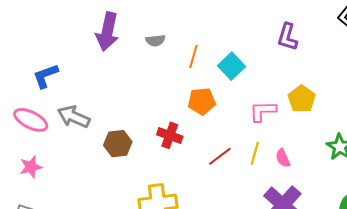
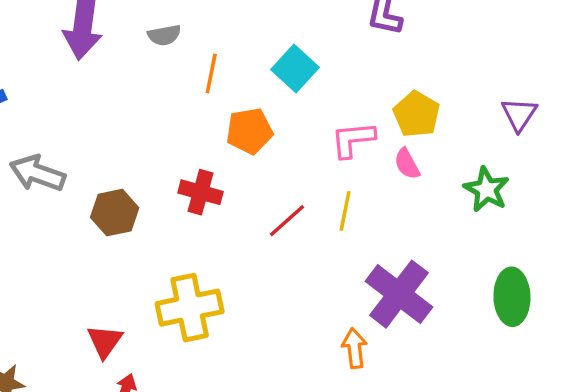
orange line: (193, 56) -> (211, 74), moved
pink semicircle: (283, 158) -> (407, 164), moved

